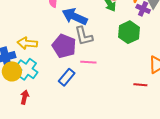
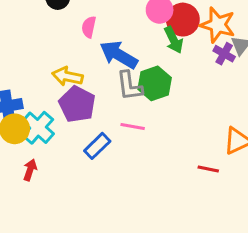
green hexagon: (129, 32) -> (155, 83), moved
yellow arrow: (27, 43) -> (67, 76), moved
purple pentagon: (64, 46) -> (77, 104), moved

